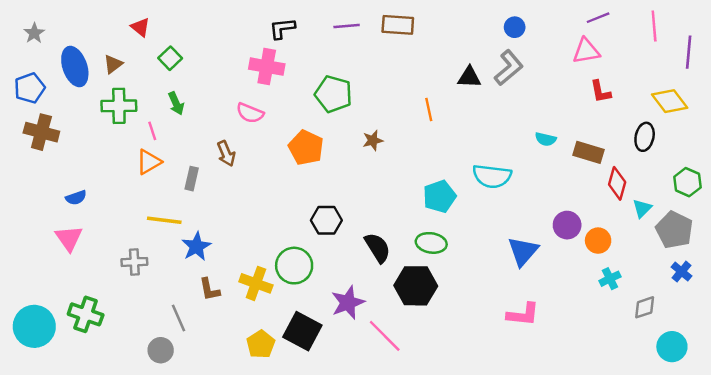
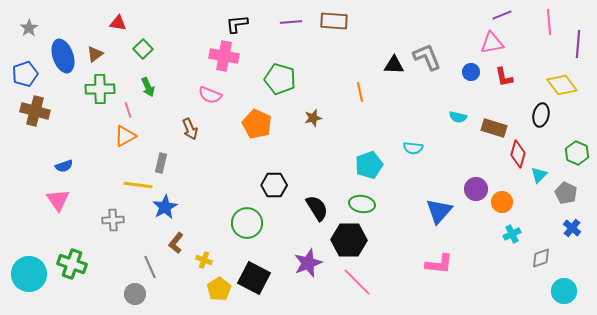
red triangle: (140, 27) -> (118, 23), turned -30
blue circle: (515, 27) -> (471, 72), moved
gray L-shape: (509, 68) -> (427, 57), turned -72
cyan semicircle: (492, 176) -> (413, 148), size x0.6
gray rectangle: (192, 179) -> (161, 163), moved
gray pentagon: (674, 230) -> (566, 193), size x0.7
yellow cross: (256, 283) -> (204, 260), moved, size x0.6
brown L-shape: (209, 289) -> (176, 243), turned 50
purple star: (348, 303) -> (308, 263), moved
pink line: (385, 336) -> (357, 282), moved

